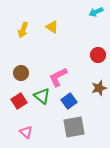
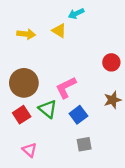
cyan arrow: (96, 12) -> (76, 14), moved
yellow arrow: (23, 30) -> (26, 34), turned -105
brown circle: (21, 73) -> (24, 83), size x1.6
gray square: (74, 127) -> (84, 144), size x0.6

